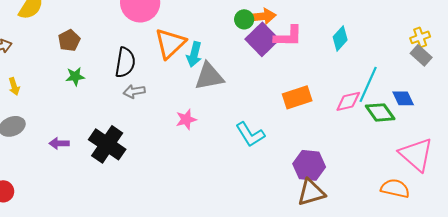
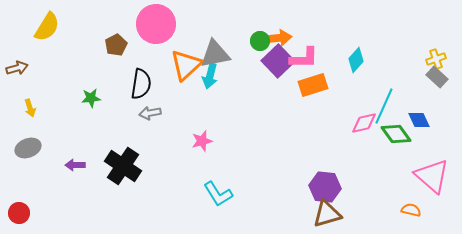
brown pentagon: (69, 40) -> (116, 45), moved
gray triangle: (209, 76) -> (215, 54), moved
orange rectangle: (297, 97) -> (313, 85), moved
cyan L-shape: (250, 134) -> (218, 194), moved
orange semicircle: (395, 188) -> (411, 210), size x0.7

